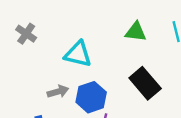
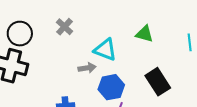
green triangle: (136, 32) -> (144, 34), moved
gray arrow: (58, 92) -> (87, 68), moved

